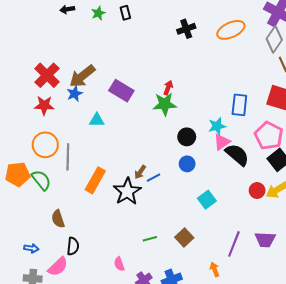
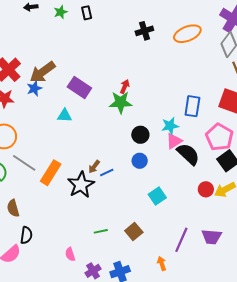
cyan triangle: (97, 120) -> (65, 116), moved
gray line: (68, 157) -> (24, 163), moved, turned -60

